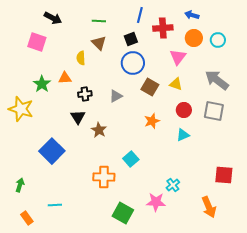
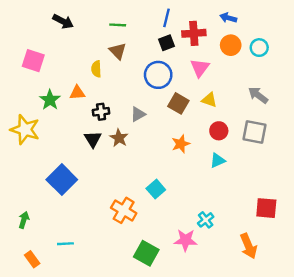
black square: (131, 39) -> (166, 43), moved
pink square: (37, 42) -> (33, 61), moved
pink triangle: (178, 57) -> (200, 68), moved
gray arrow: (217, 80) -> (258, 95), size x0.7
brown star: (99, 130) -> (119, 138), moved
orange cross: (104, 177) -> (124, 210), turned 30

